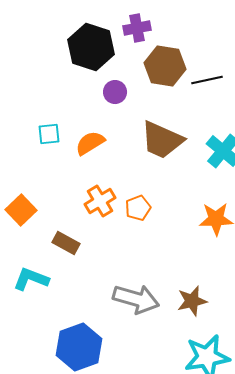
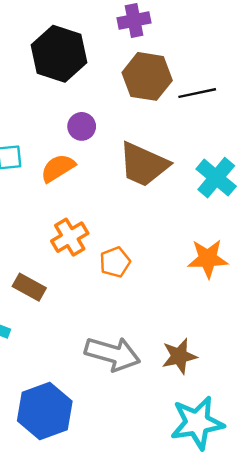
purple cross: (137, 28) -> (134, 20), moved
purple circle: (115, 92) -> (82, 126), moved
orange pentagon: (138, 208) -> (115, 262), moved

